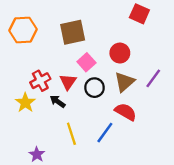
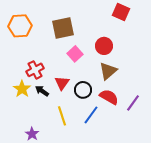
purple line: (153, 78) -> (133, 103), moved
red triangle: (68, 82) -> (62, 83), moved
black circle: (94, 88) -> (83, 90), moved
black arrow: (58, 101) -> (42, 91), moved

